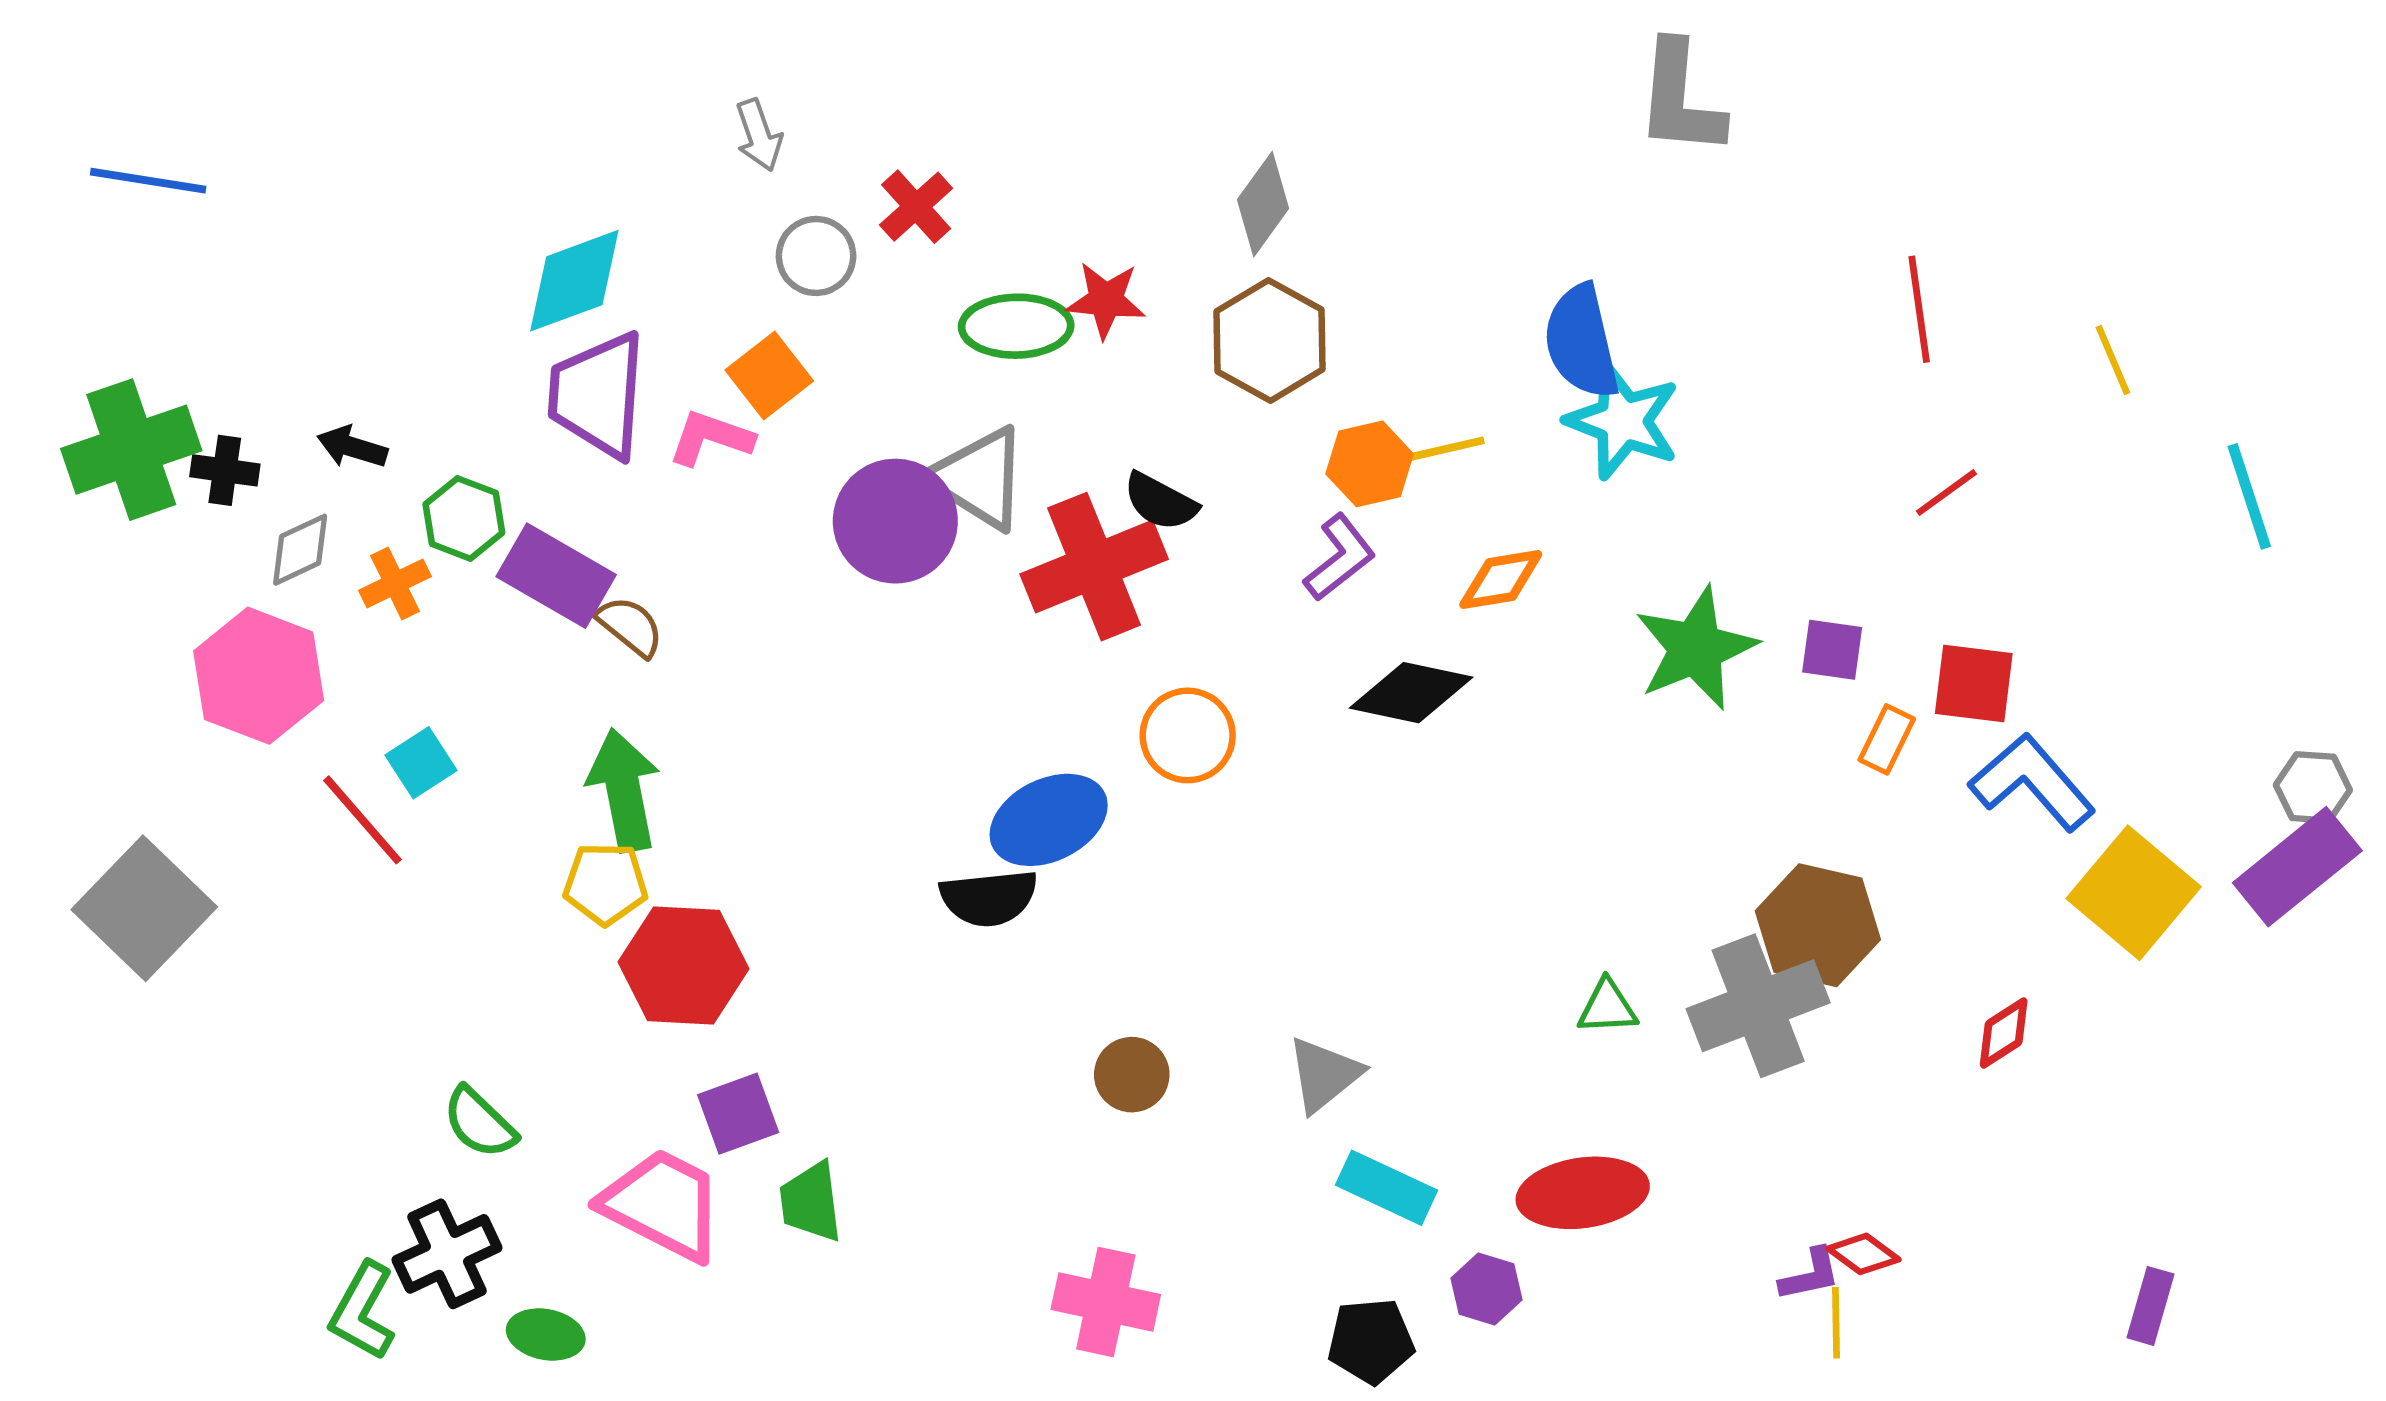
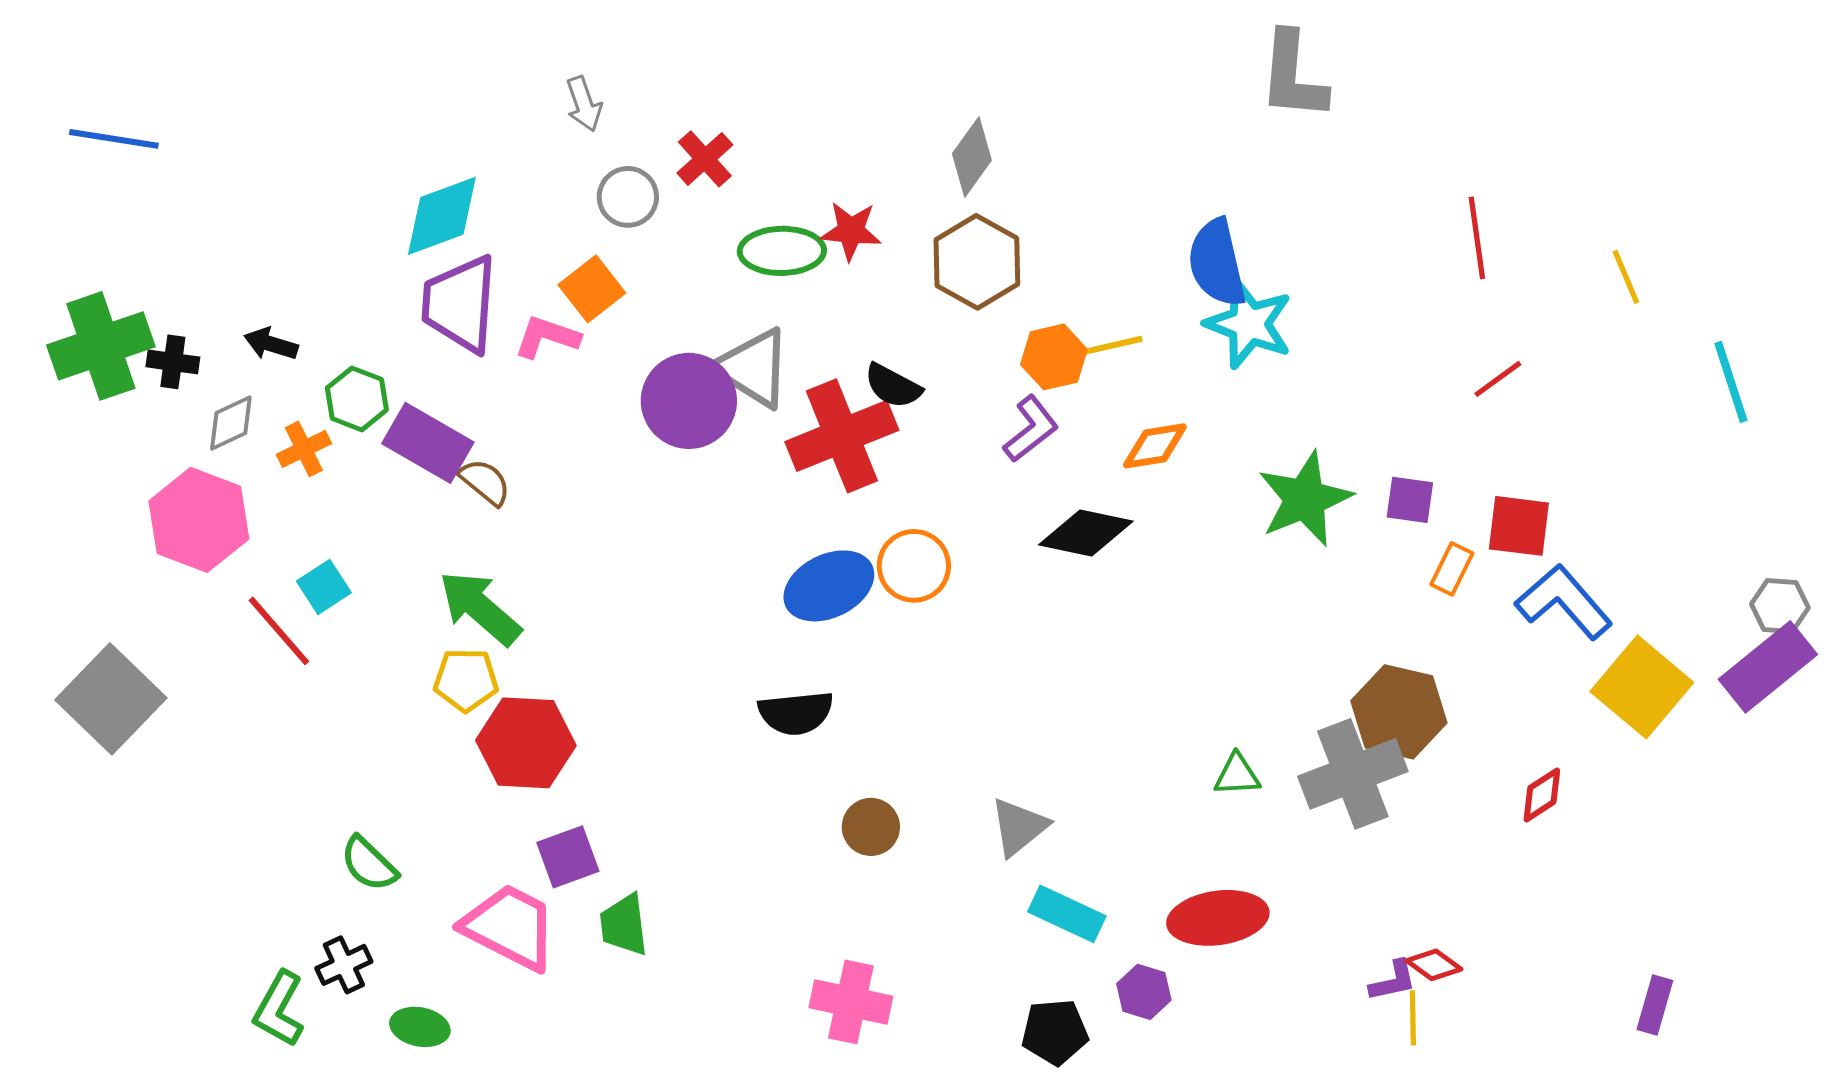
green arrow: (624, 790) -> (480, 608), turned -38
blue ellipse: (1049, 820) -> (829, 586), moved
black semicircle: (989, 898) -> (796, 713), moved
black cross: (447, 1254) -> (344, 965), size x0.7

